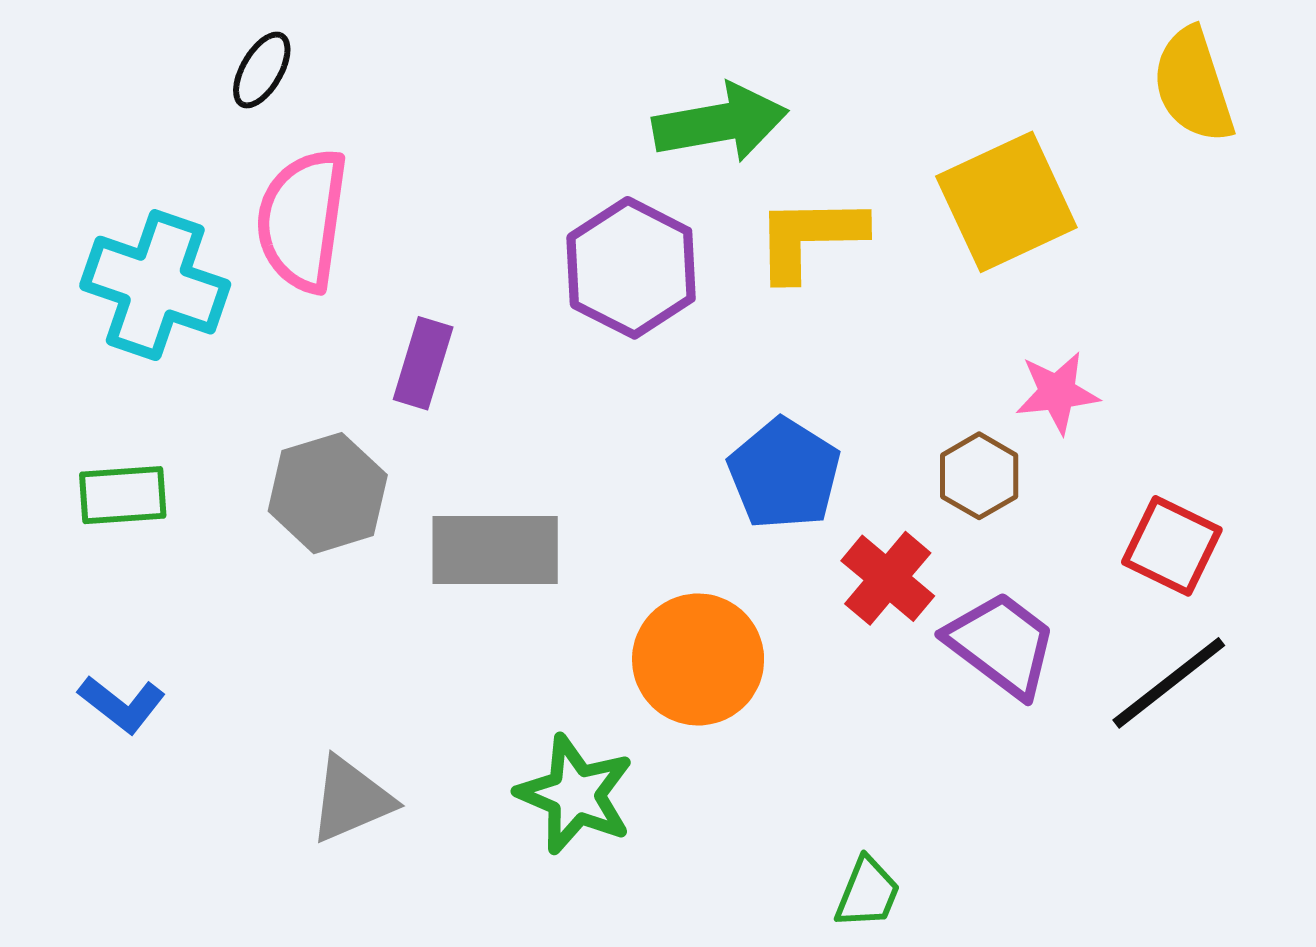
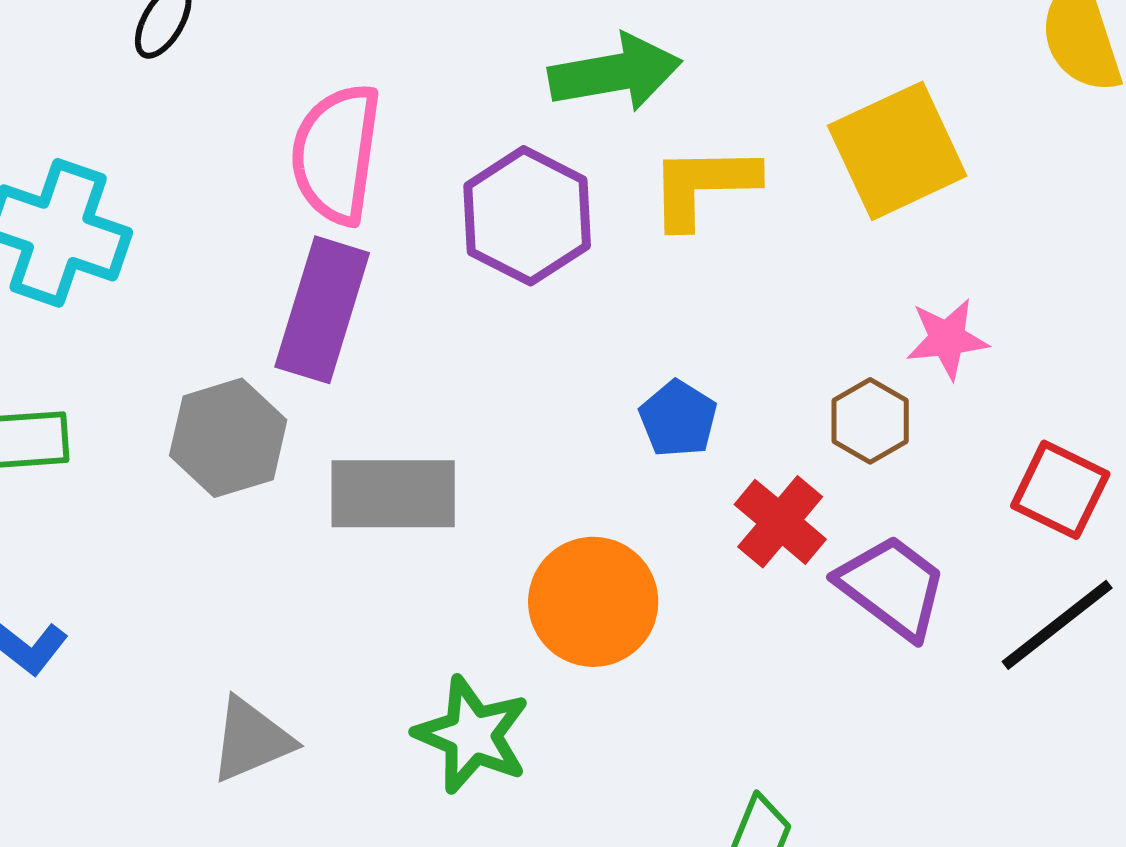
pink semicircle: (302, 220) -> (336, 154), moved
purple rectangle: (423, 363) -> (322, 310), size x1.6
blue pentagon: (784, 474) -> (678, 419), size x0.7

